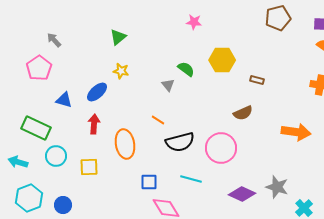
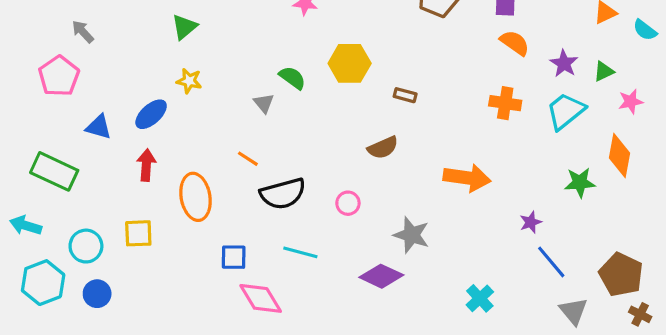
pink circle: (221, 148) -> (348, 203), size x0.5
cyan circle: (56, 156) -> (86, 246), moved
gray star: (277, 187) -> (411, 235), moved

